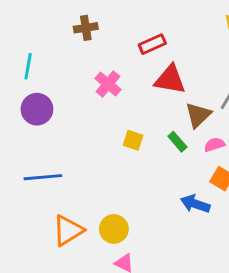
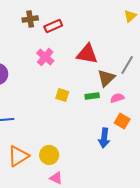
red rectangle: (152, 44) -> (53, 26), moved
green rectangle: (177, 142) -> (92, 96), turned -56
blue arrow: (195, 204) -> (104, 138), turned -102

